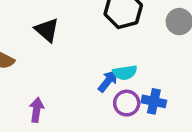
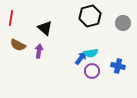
blue cross: (154, 101) -> (118, 66), moved
purple arrow: (37, 110) -> (39, 51), moved

